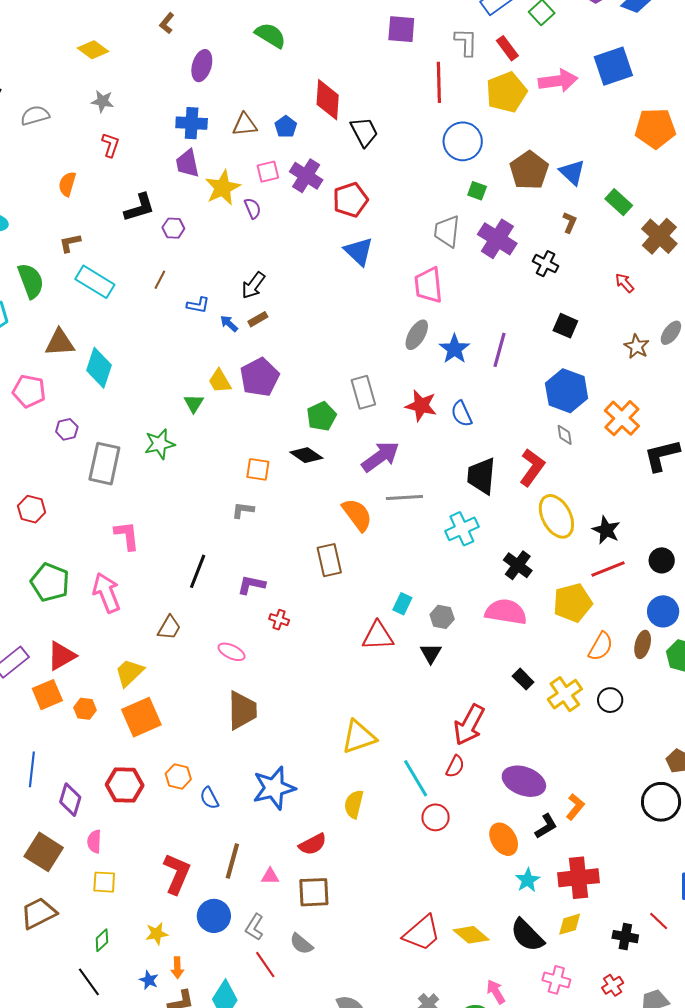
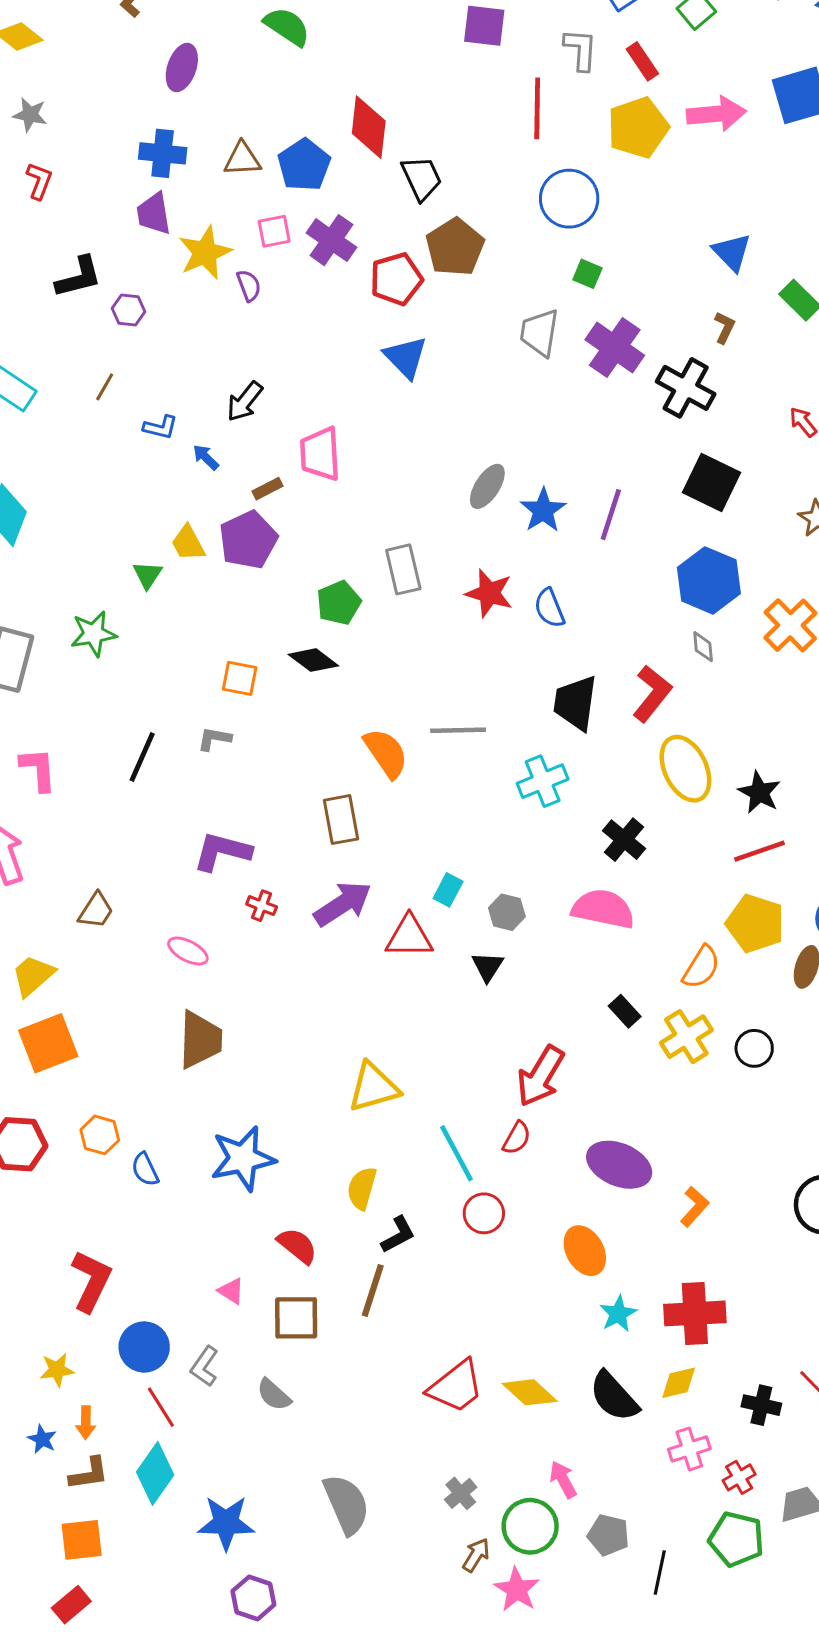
blue pentagon: (286, 127) -> (304, 165), size x1.6
brown pentagon: (529, 170) -> (455, 247), moved
black cross: (546, 264) -> (686, 388), size x1.5
pink trapezoid: (428, 285) -> (320, 454), moved
brown rectangle: (258, 319) -> (268, 489), moved
black square: (565, 326) -> (712, 483), size x1.5
purple arrow: (380, 457) -> (343, 904), moved
black line: (198, 571) -> (142, 757), moved
purple L-shape: (251, 585) -> (222, 852), size x1.4
yellow pentagon: (573, 603) -> (755, 923), moved, turned 30
orange semicircle: (601, 646) -> (701, 967), moved
black L-shape: (546, 826) -> (398, 1235), moved
red semicircle: (313, 844) -> (297, 1246), turned -116
brown line: (232, 861) -> (373, 1291), moved
pink triangle: (270, 876) -> (231, 1291), turned 30
red line: (265, 965) -> (161, 1407), moved
pink cross: (556, 980) -> (689, 1449), moved, turned -36

